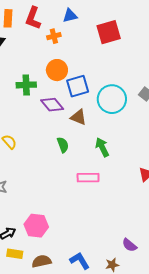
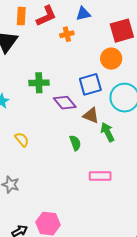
red L-shape: (33, 18) -> (46, 16), turned -135
orange circle: (57, 70) -> (111, 59), moved
green arrow: (102, 147) -> (107, 132), moved

